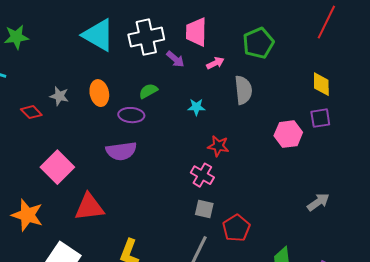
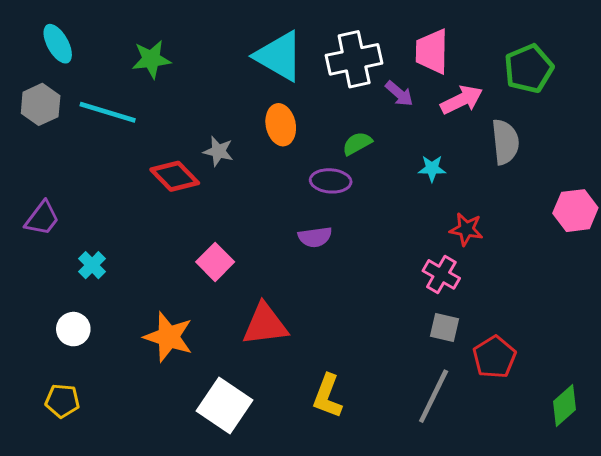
pink arrow: (215, 63) -> (462, 100), size x1.5
orange ellipse: (99, 93) -> (281, 125), moved
red diamond: (31, 112) -> (175, 176), size x1.4
purple semicircle: (121, 151) -> (315, 237), size x0.7
pink square: (57, 167) -> (215, 262), size x0.7

